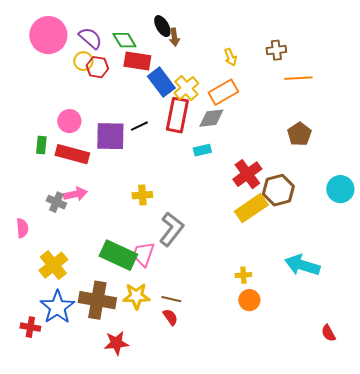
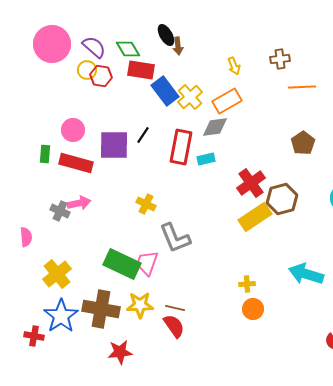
red rectangle: (177, 115) -> (181, 147), moved
black line: (139, 126) -> (143, 135), turned -30
yellow cross: (142, 195) -> (146, 204), turned 30
gray L-shape: (171, 229) -> (175, 238), turned 120
red semicircle: (170, 317) -> (174, 326), size x1.4

